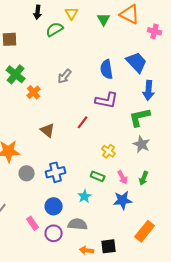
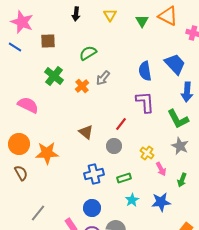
green semicircle: (55, 29) -> (88, 53), moved
orange cross: (34, 92) -> (82, 86), moved
purple L-shape: (107, 100) -> (145, 102), turned -105
green L-shape: (140, 117) -> (178, 119), turned -105
gray circle: (27, 173) -> (114, 146), moved
green rectangle: (98, 176) -> (124, 178), moved, turned -40
pink arrow: (123, 177) -> (161, 169), moved
cyan star: (85, 196) -> (132, 200), moved

